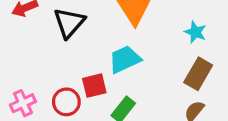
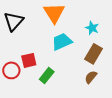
cyan trapezoid: (125, 59) -> (62, 42), moved

